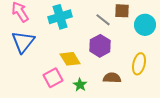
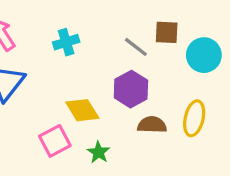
cyan cross: (60, 17) -> (66, 42), size x0.7
brown semicircle: (112, 78) -> (152, 125), moved

